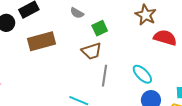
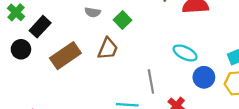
brown trapezoid: (92, 51) -> (108, 49), moved, turned -30
gray line: (104, 76) -> (151, 81), moved

